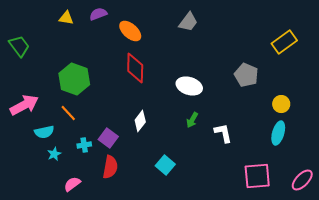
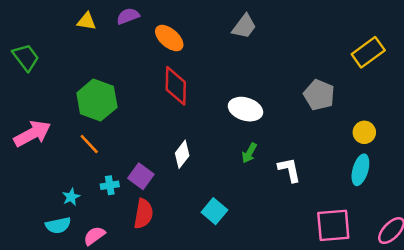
cyan semicircle: (44, 132) -> (58, 225), moved

